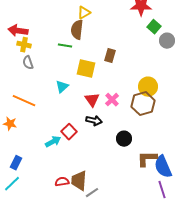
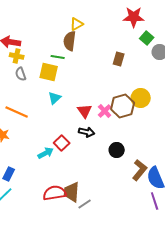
brown rectangle: (110, 56) -> (119, 59), moved
yellow square: (86, 69) -> (49, 72), moved
brown hexagon: (143, 104) -> (123, 106), moved
brown L-shape: (147, 159) -> (140, 170), turned 130
red semicircle: (62, 182) -> (55, 193), size x1.6

